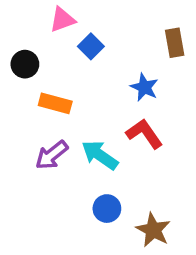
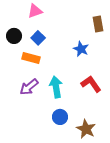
blue square: (91, 46) -> (38, 38), moved
red L-shape: (144, 134) -> (91, 84), moved
cyan arrow: (100, 155) -> (56, 87), turned 45

